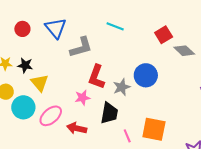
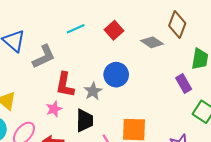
cyan line: (115, 26) -> (76, 29), turned -36
red square: (164, 35) -> (114, 30), moved

